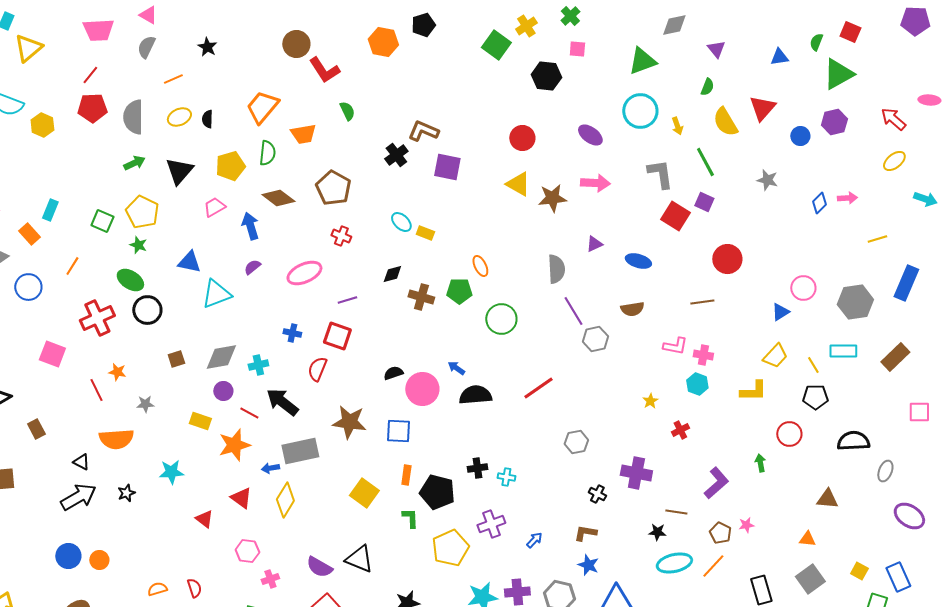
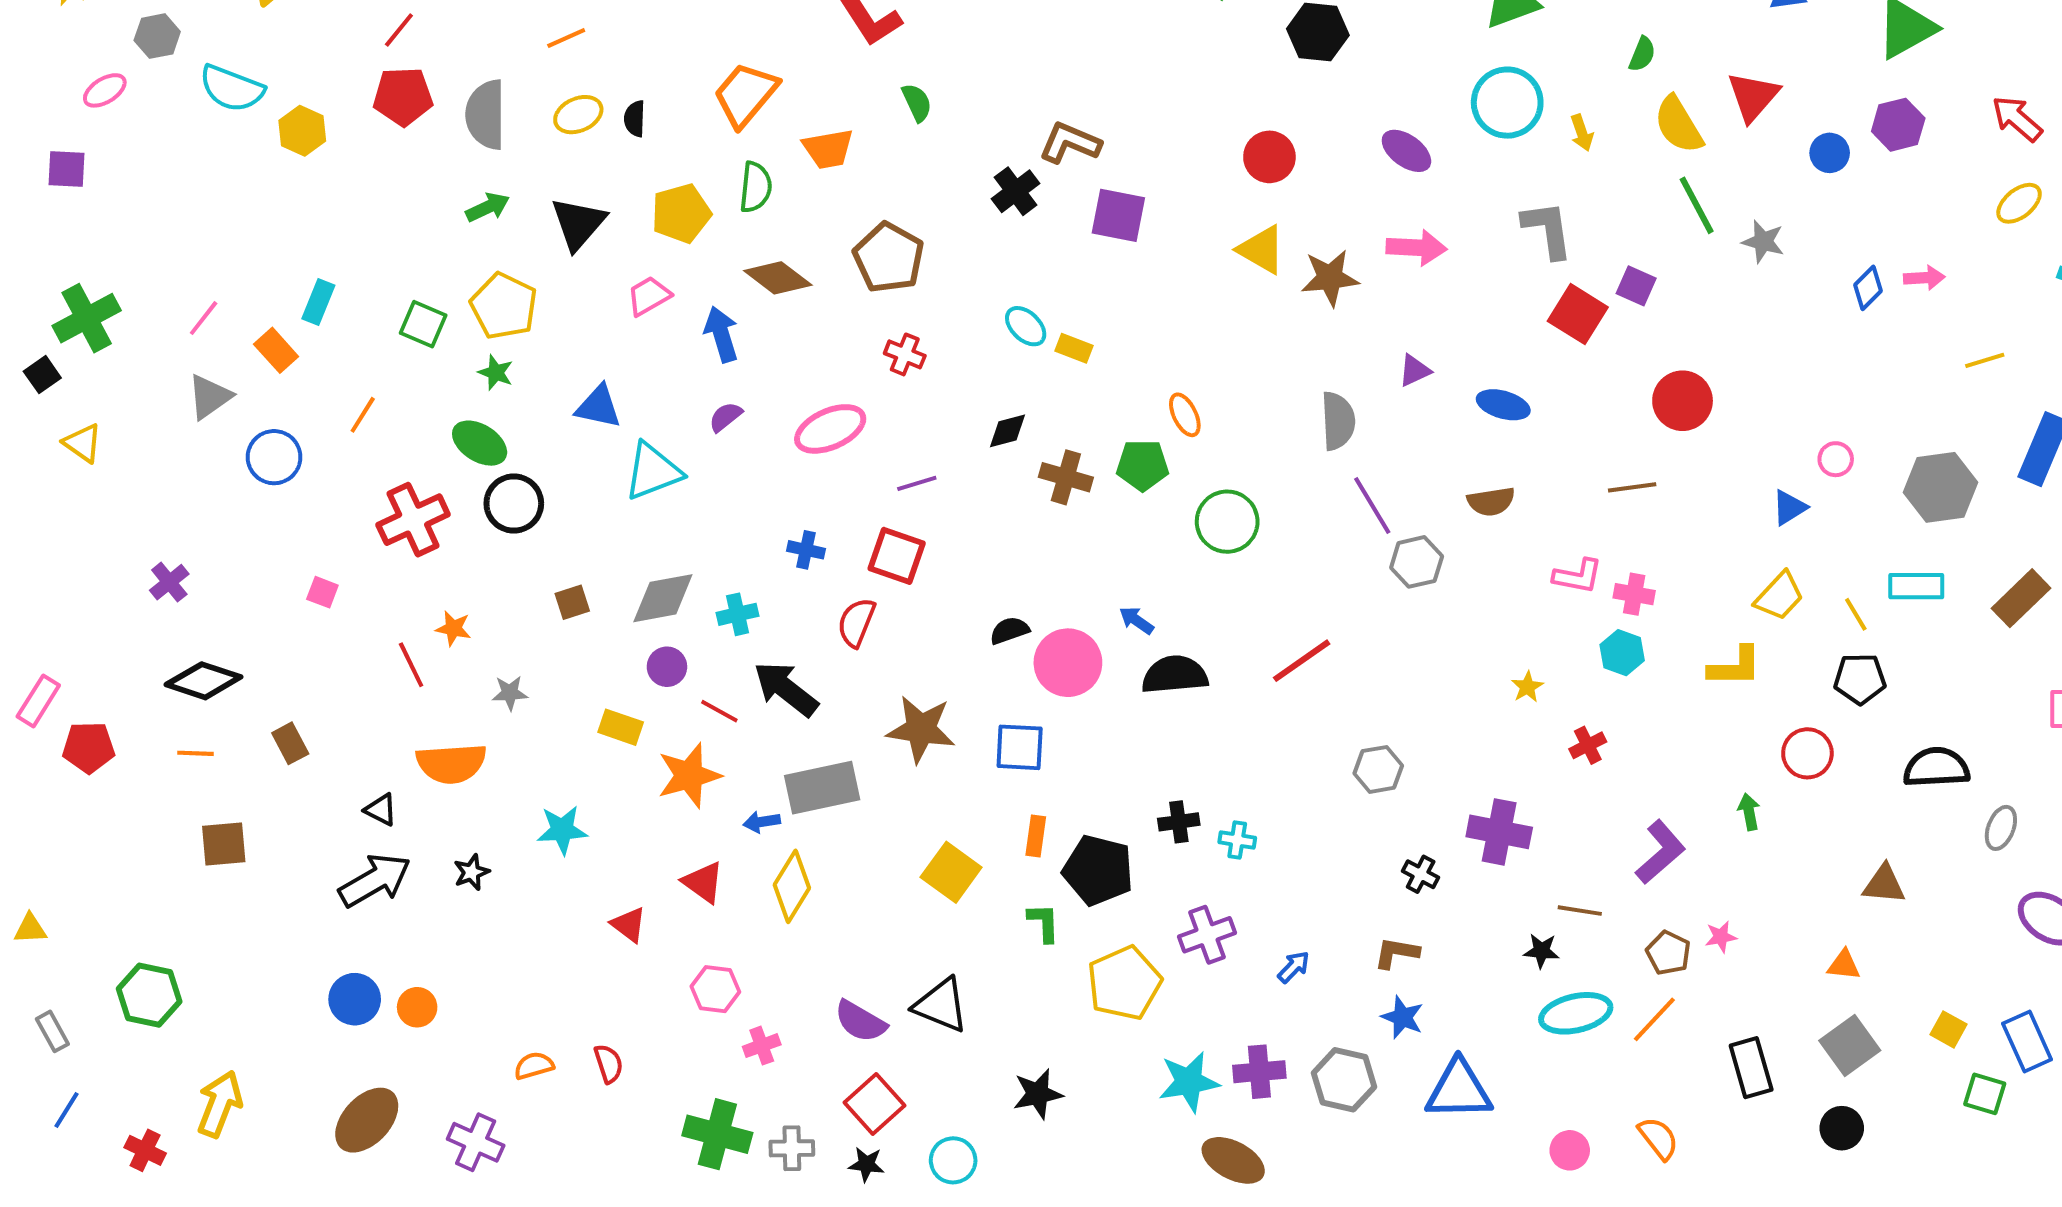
green line: (705, 162) -> (1697, 205), moved
pink circle: (803, 288) -> (1836, 459), size x0.7
pink square: (52, 354) -> (322, 592), size x0.6

